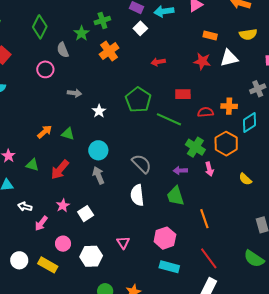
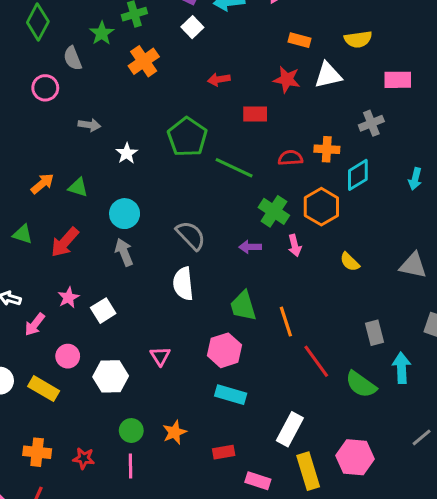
red rectangle: (183, 94) -> (255, 114), moved
green trapezoid: (175, 196) -> (243, 306), moved
red line: (209, 258) -> (316, 361), moved

